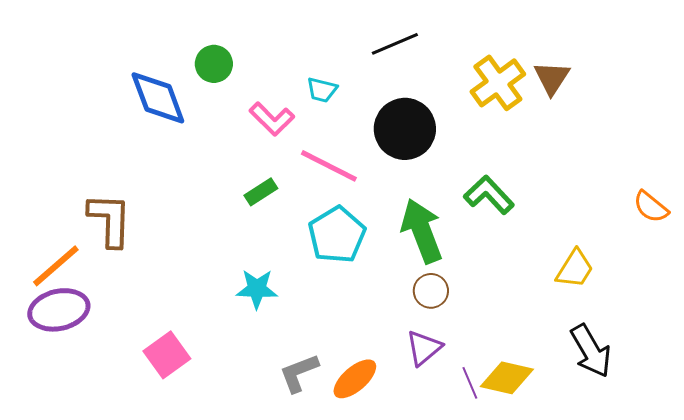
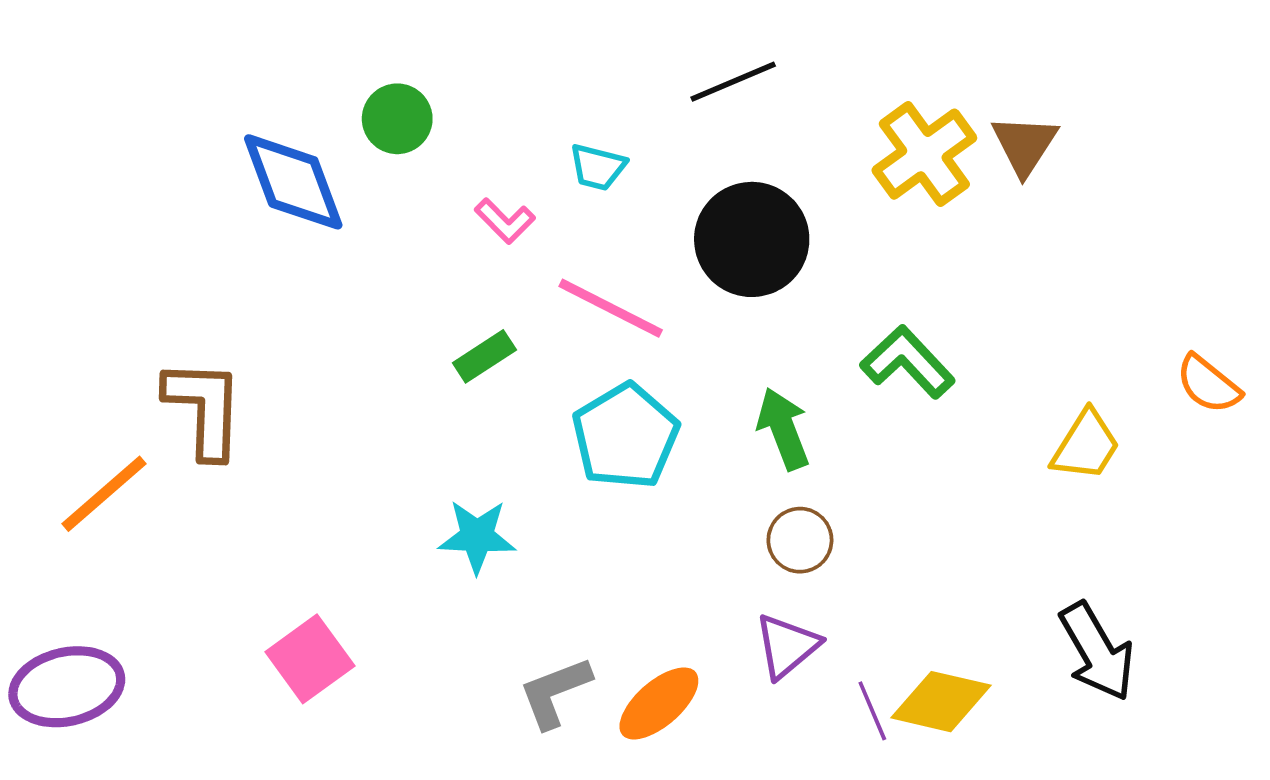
pink L-shape: (272, 119) -> (505, 221), size x0.7
green arrow: (422, 231) -> (783, 429), size x0.7
yellow trapezoid: (575, 269) -> (1086, 445), moved
purple ellipse: (59, 310) -> (67, 687), moved

